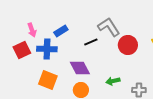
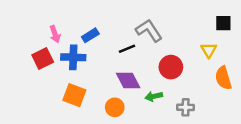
red circle: (128, 45) -> (171, 67), moved
purple diamond: (80, 68) -> (128, 80), moved

